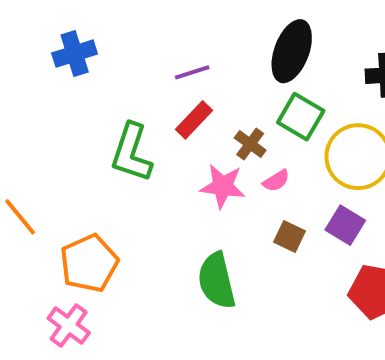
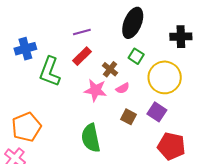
blue cross: (75, 54) -> (25, 49), moved
green square: (301, 117) -> (136, 56), size x0.7

